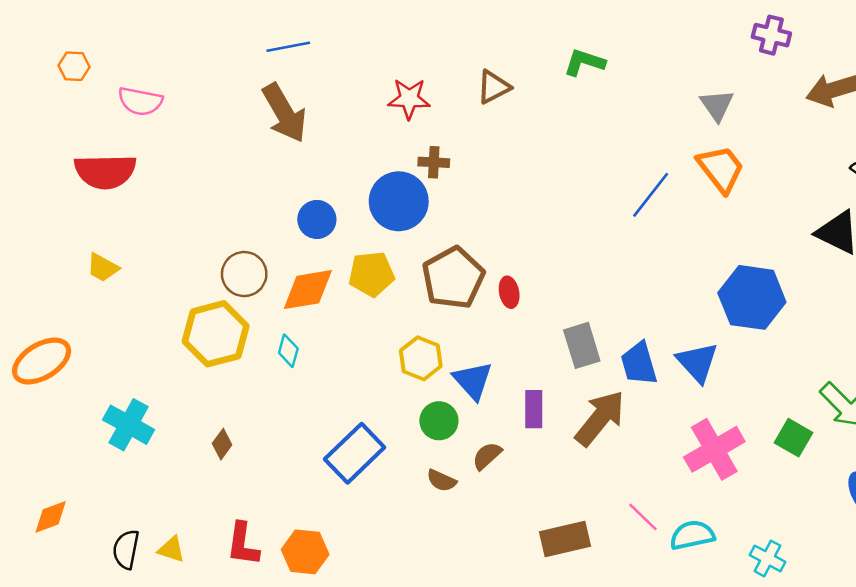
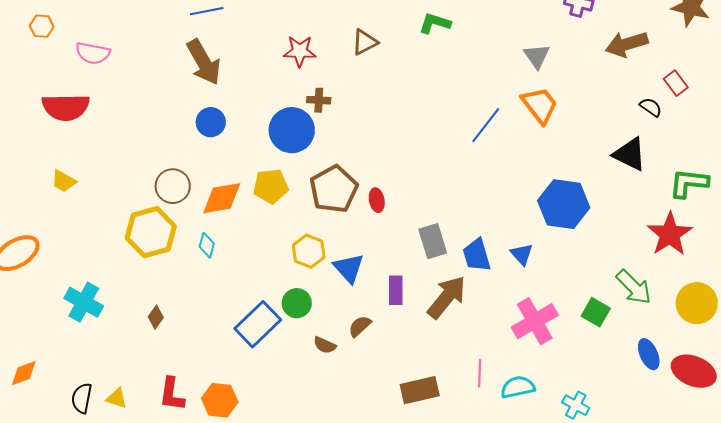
blue circle: (317, 219) -> (211, 122), moved
blue triangle: (697, 362) -> (522, 254), size x0.7
green circle: (439, 421) -> (297, 303), moved
pink line: (643, 517) -> (480, 373), turned 48

